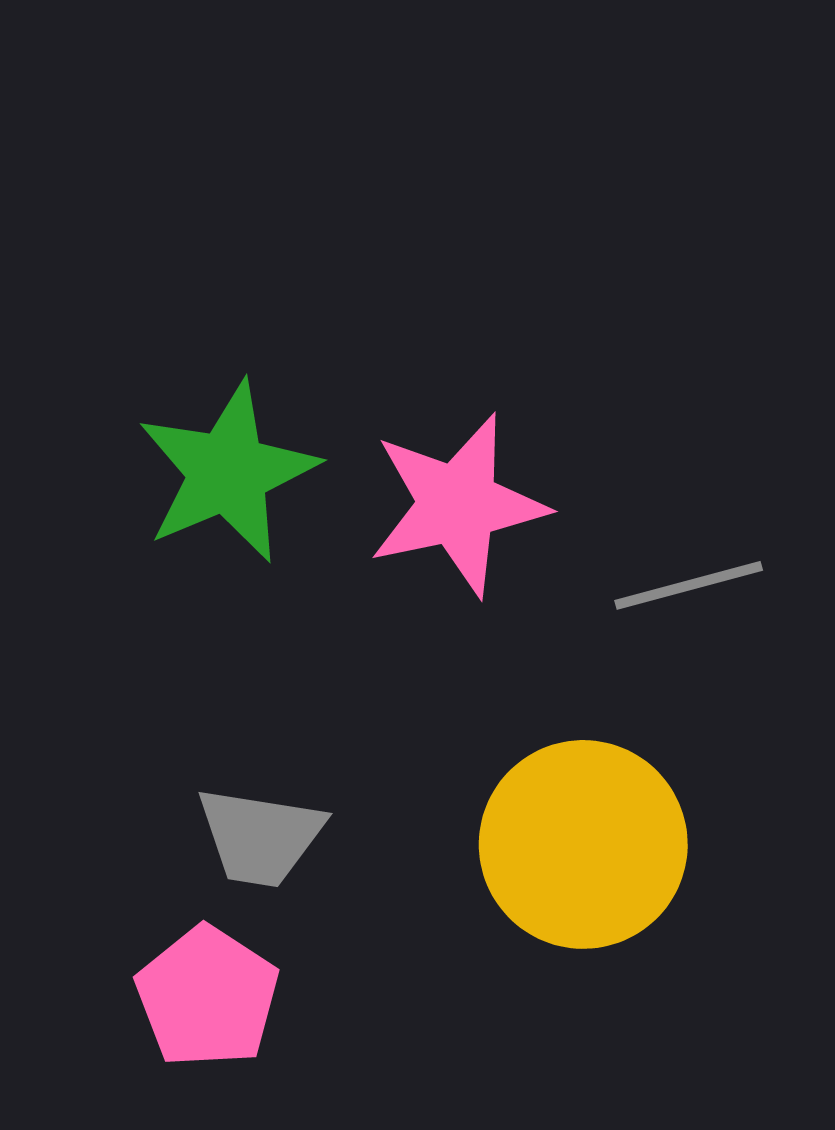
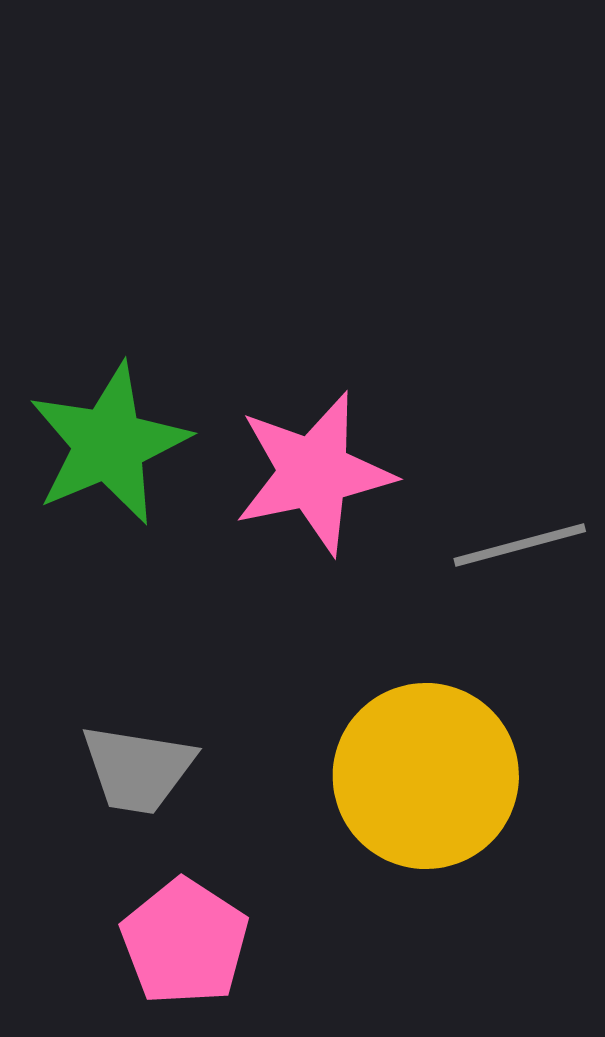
pink pentagon: (207, 997) -> (185, 942), moved

